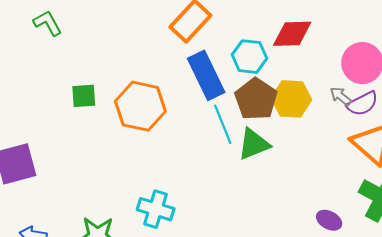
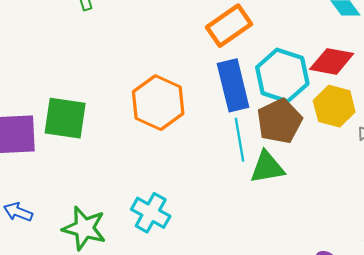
cyan hexagon: (249, 57) -> (282, 76), size x1.4
green square: (84, 96) -> (65, 118), moved, size x1.6
yellow hexagon: (291, 99) -> (334, 106), moved

